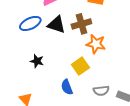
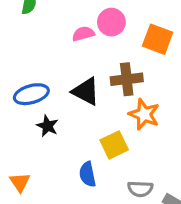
blue ellipse: (30, 23) -> (31, 94), moved
black triangle: (56, 25) -> (86, 91), moved

